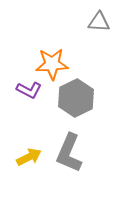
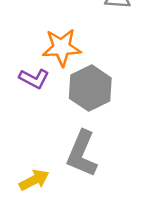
yellow arrow: (29, 157) -> (34, 180), moved

